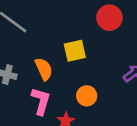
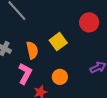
yellow square: (75, 51) -> (58, 42), turned -36

